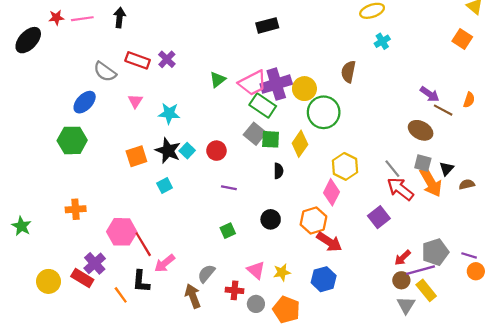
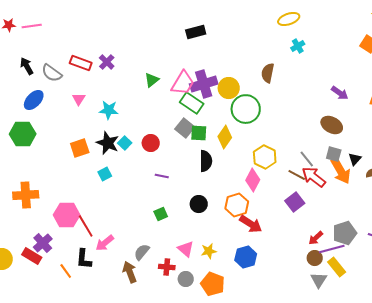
black arrow: (120, 18) -> (27, 66), moved, turned -36
pink trapezoid: (253, 83) -> (183, 83), turned -32
brown line: (443, 110) -> (297, 175), moved
black semicircle: (278, 171) -> (206, 161), size x1.5
orange cross: (76, 209) -> (26, 195), size x1.4

